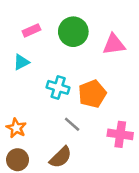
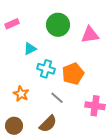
pink rectangle: (31, 30) -> (12, 24), moved
cyan triangle: (21, 62) -> (30, 49), moved
orange star: (16, 128) -> (21, 94), moved

